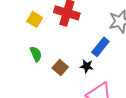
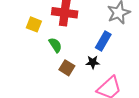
green semicircle: (36, 54) -> (55, 45), moved

